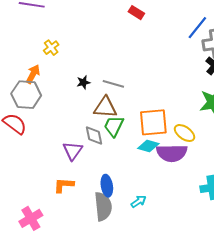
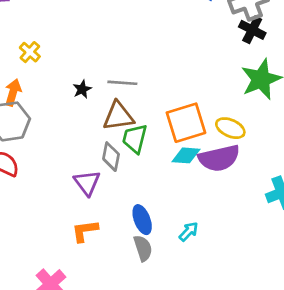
gray diamond: (94, 135) -> (111, 157), turned 35
gray semicircle: (103, 206) -> (143, 248), size x0.7

